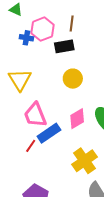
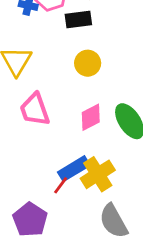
blue rectangle: (49, 133) -> (74, 169), moved
red line: (31, 146) -> (61, 185), moved

